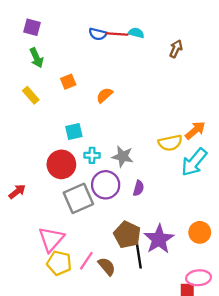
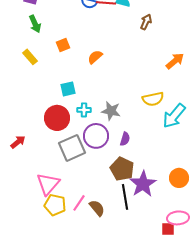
brown arrow: (176, 49) -> (146, 22), moved
orange arrow: (195, 130) -> (175, 61), moved
brown pentagon: (127, 235) -> (122, 169), moved

